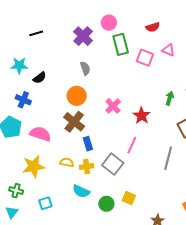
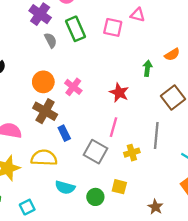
green rectangle: (121, 44) -> (76, 29), moved
gray semicircle: (85, 68) -> (51, 40), moved
pink cross: (113, 106) -> (73, 87), moved
yellow semicircle: (67, 162) -> (44, 158), size x1.6
yellow cross: (87, 167) -> (132, 153), moved

